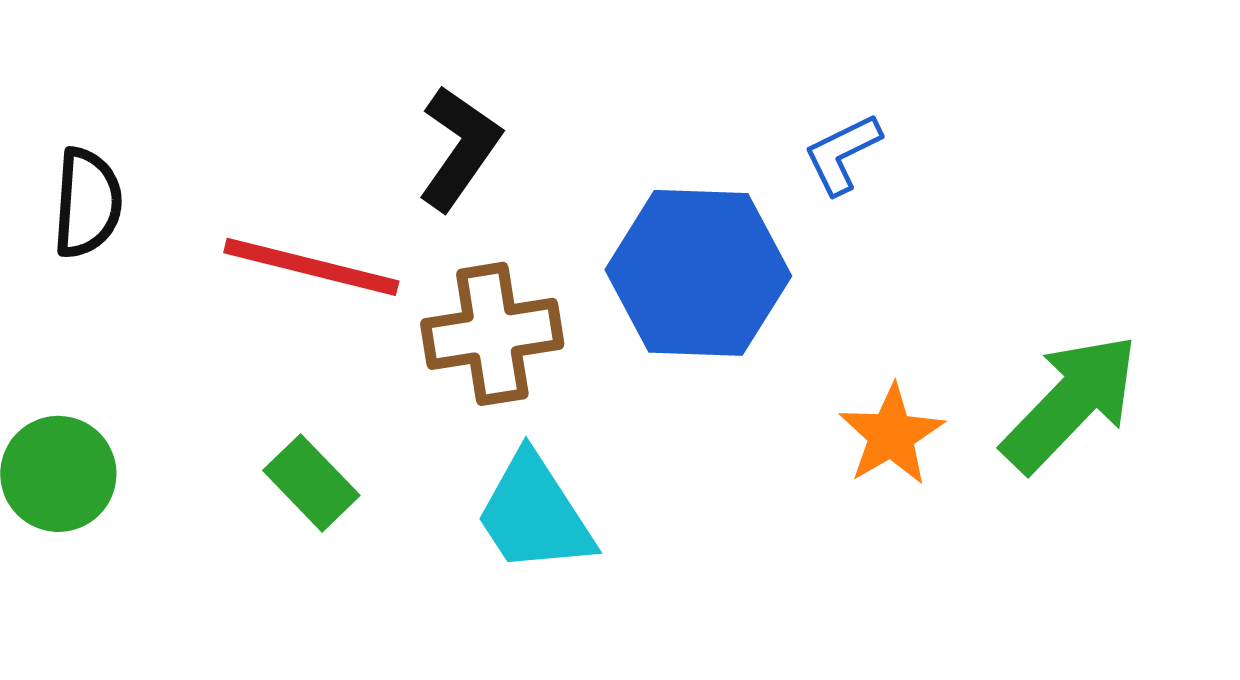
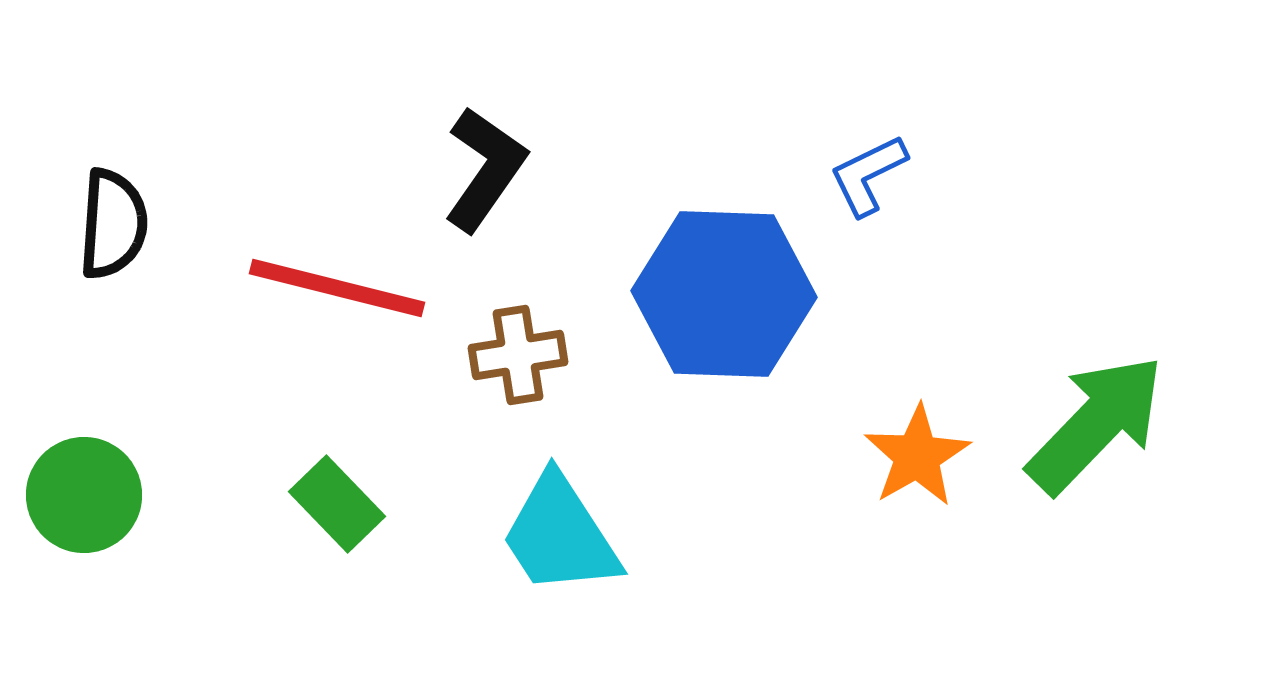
brown cross: (492, 334) -> (518, 355), size x0.7

